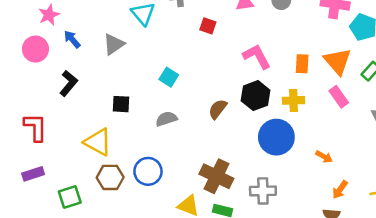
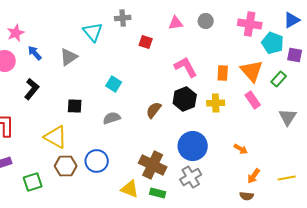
blue circle: (276, 137) -> (193, 146), moved
gray cross: (263, 191) -> (191, 177), turned -30

